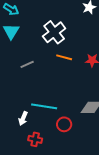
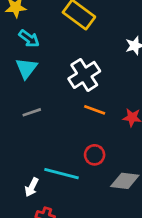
gray line: (27, 64) -> (32, 112), moved
red circle: (64, 124) -> (95, 155), moved

